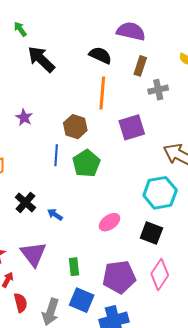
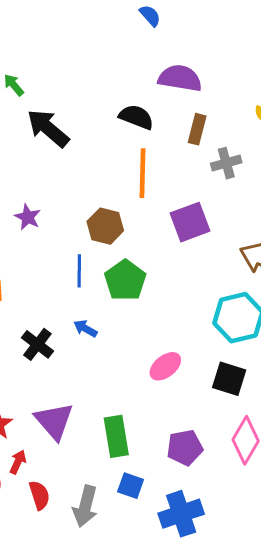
blue arrow: (55, 215) -> (85, 328), moved
green rectangle: (74, 267) -> (116, 436), size x1.5
purple pentagon: (119, 277) -> (185, 448), size x0.7
blue square: (82, 300) -> (131, 486), size x0.7

